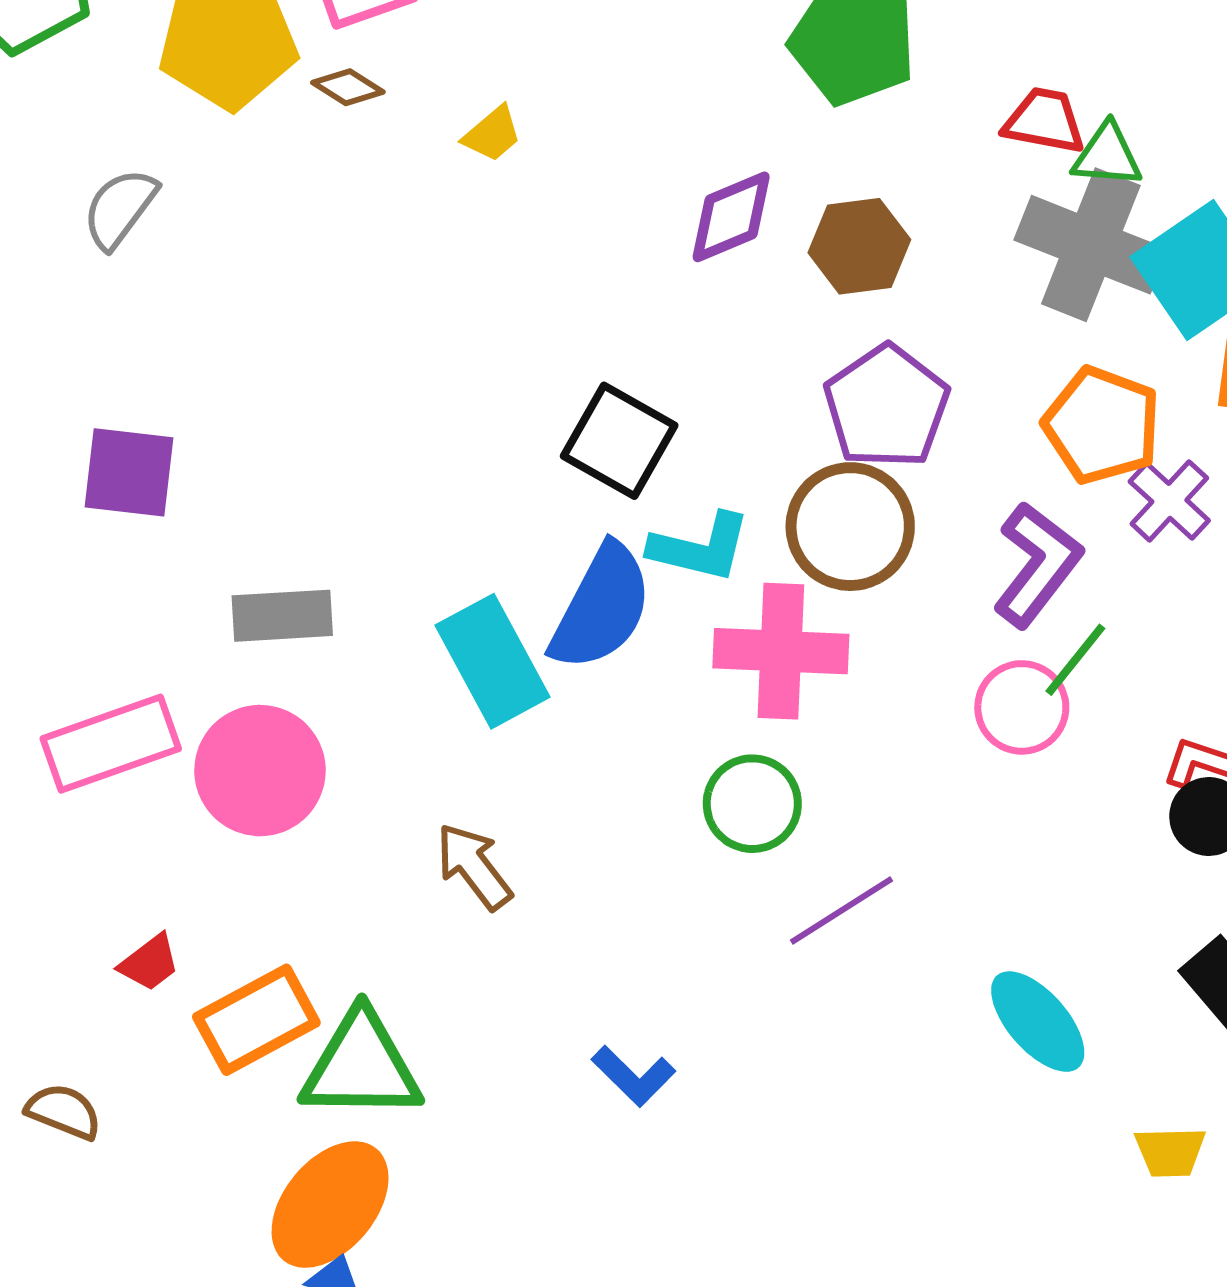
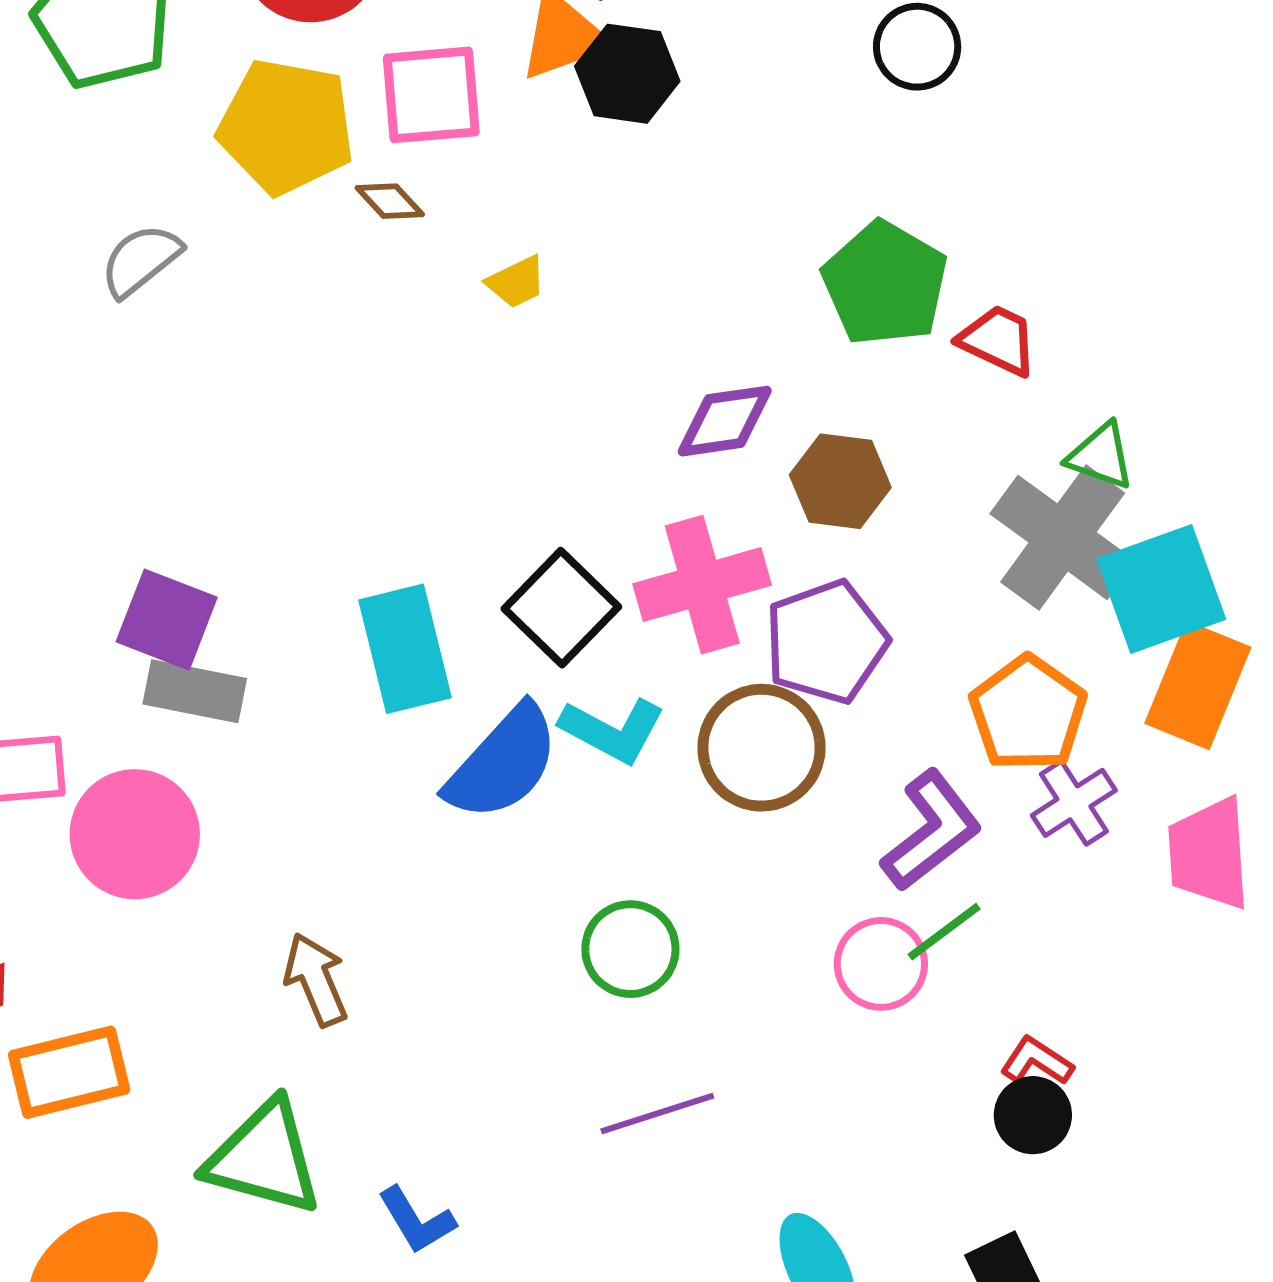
red trapezoid: (1044, 121) -> (998, 340), moved
purple square: (129, 472) -> (167, 620), moved
pink cross: (781, 651) -> (702, 585), moved, turned -33
cyan rectangle: (493, 661) -> (405, 649), moved
green circle: (752, 804) -> (630, 949), moved
green triangle: (361, 1066) -> (264, 1158), moved

